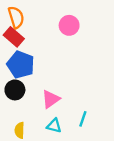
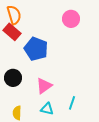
pink circle: (69, 25) -> (71, 19), moved
blue pentagon: (21, 65) -> (36, 49), moved

